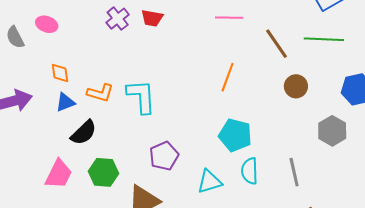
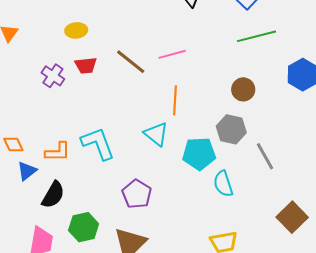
pink line: (229, 18) -> (172, 54), moved
brown line: (277, 44) -> (131, 62), moved
gray hexagon: (332, 131) -> (231, 129), moved
gray line: (294, 172) -> (265, 156), moved
cyan triangle: (209, 182) -> (156, 134), moved, turned -48

